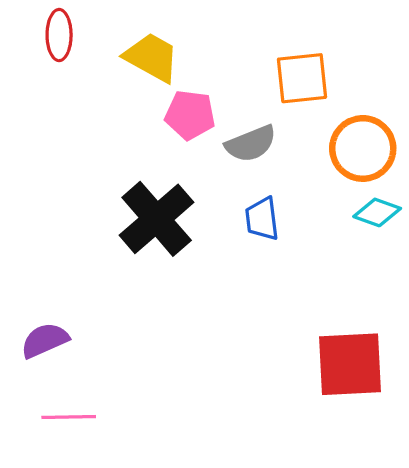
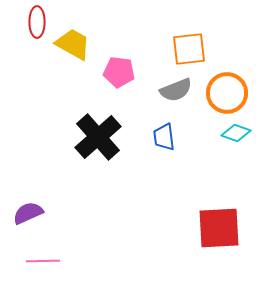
yellow trapezoid: (152, 57) -> (73, 44), moved
gray semicircle: (251, 144) -> (176, 90), moved

